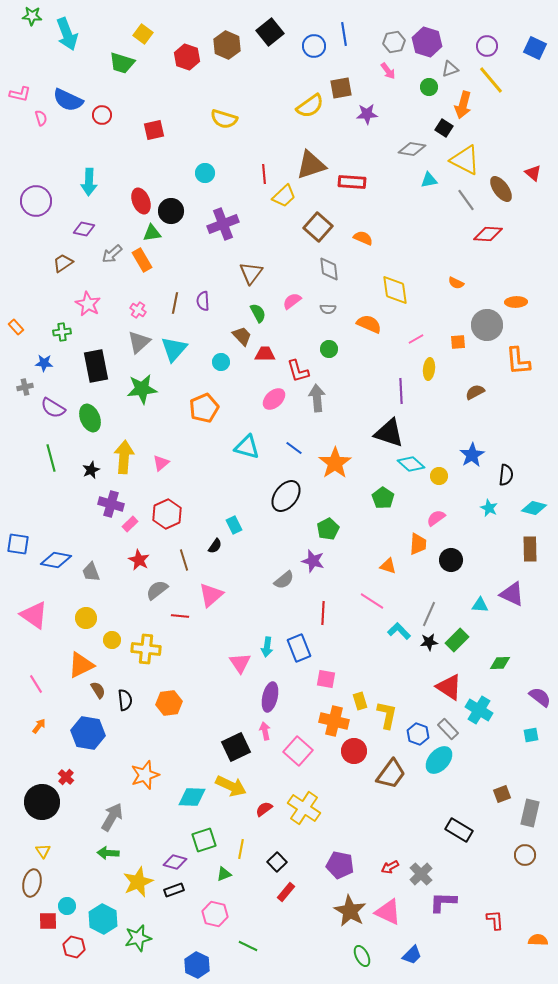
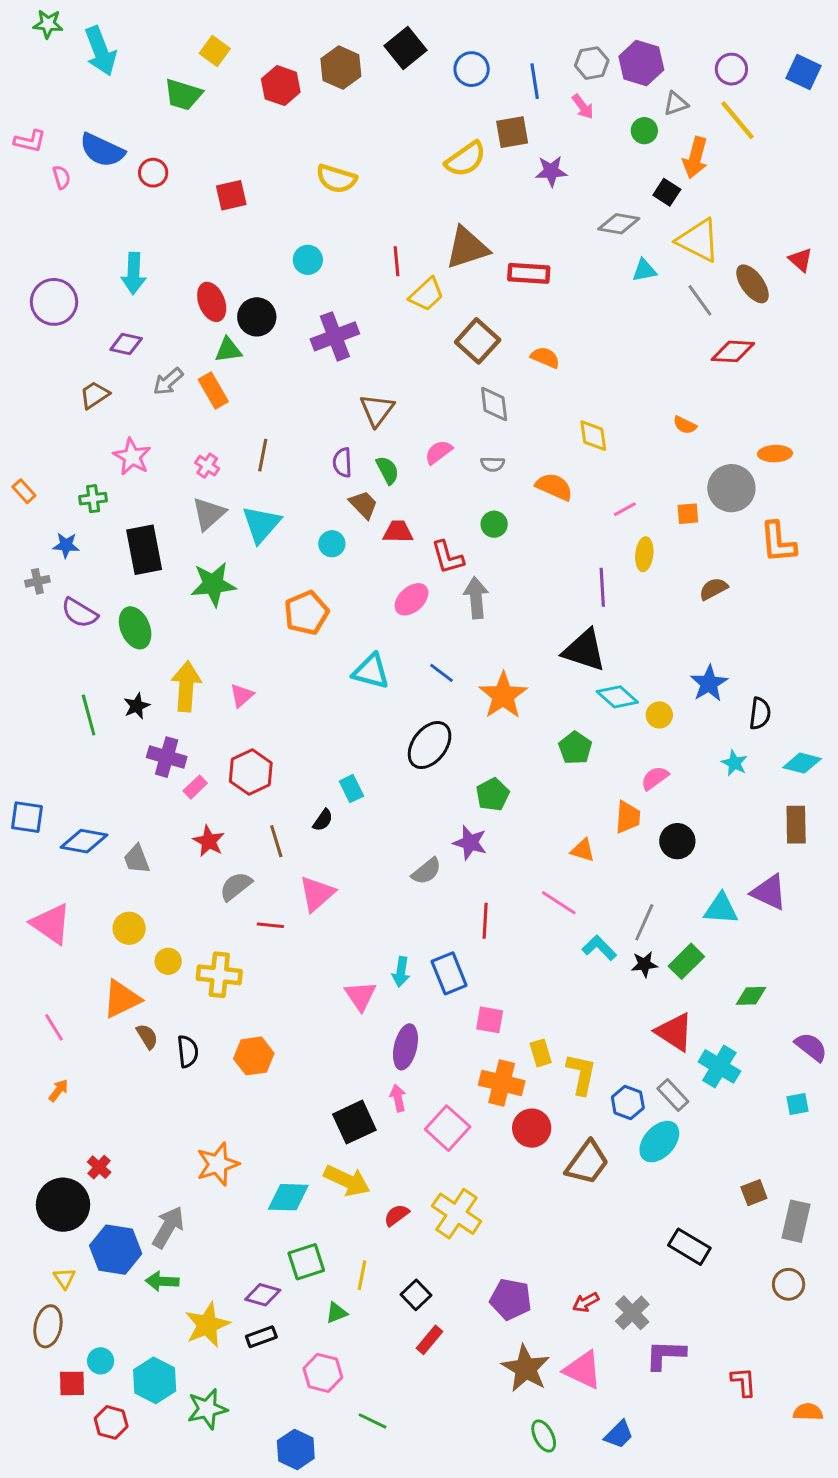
blue line: (344, 34) -> (535, 81), moved
yellow diamond: (395, 290) -> (593, 436), size x0.7
purple semicircle: (203, 301) -> (342, 463), moved
green line: (51, 458) -> (89, 715), moved
cyan triangle: (480, 605) -> (721, 909), size x1.4
blue hexagon: (88, 733) -> (116, 1250), moved

